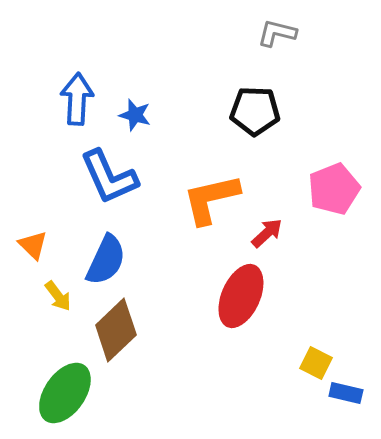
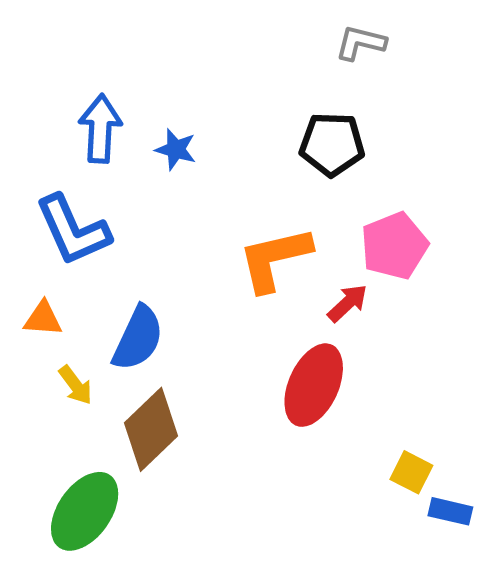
blue L-shape: (109, 177) -> (73, 230), moved
pink pentagon: (334, 189) -> (394, 246), moved
orange triangle: (33, 245) -> (43, 319), turned -40

